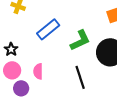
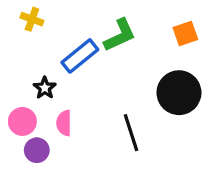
green L-shape: (80, 40) -> (120, 35), moved
black star: (11, 49) -> (45, 88), moved

